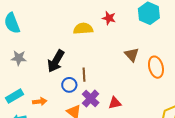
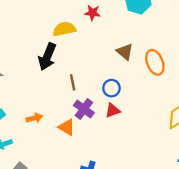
black arrow: (56, 61) -> (47, 57), moved
blue circle: (69, 85) -> (111, 88), moved
orange arrow: (40, 102) -> (34, 118), moved

